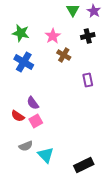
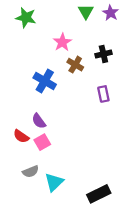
green star: (21, 33) -> (26, 18), moved
black cross: (88, 36) -> (103, 54), moved
blue cross: (24, 62) -> (45, 81), moved
cyan triangle: (46, 155) -> (54, 182), turned 30

